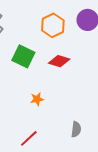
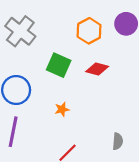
orange star: (37, 99) -> (62, 109), moved

